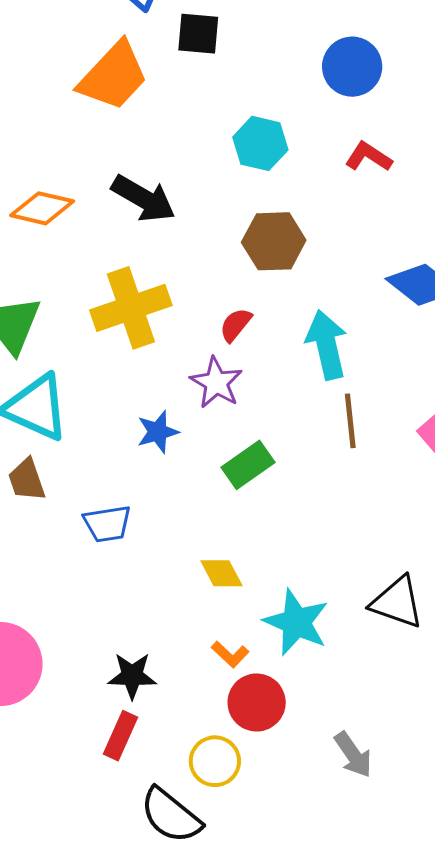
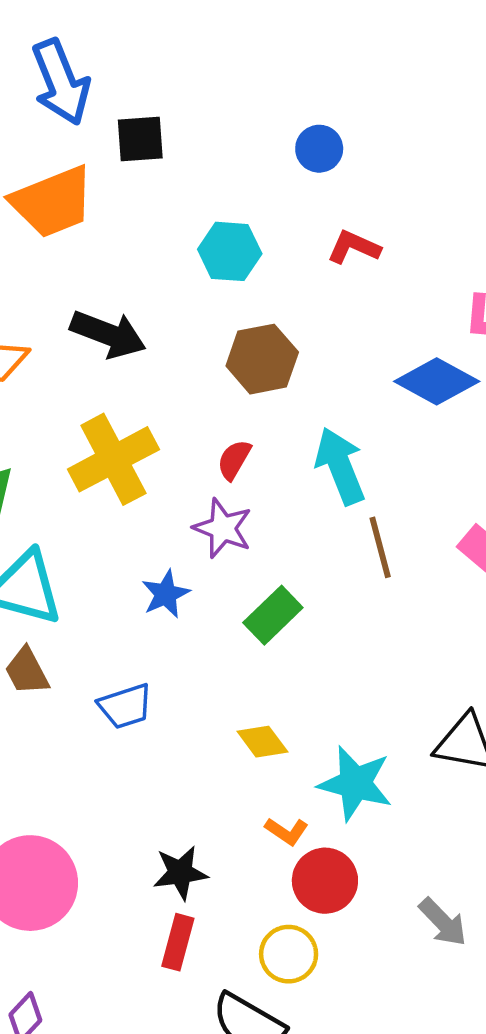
blue circle: (352, 67) -> (319, 149), size x0.7
orange trapezoid: (113, 76) -> (52, 202), turned 34

